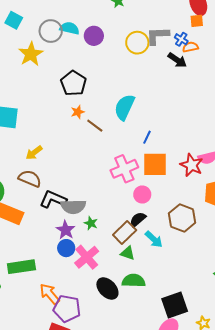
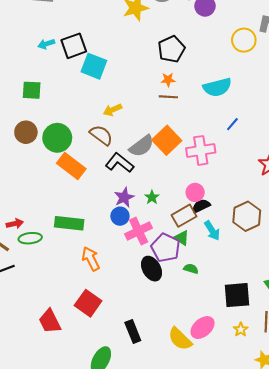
yellow circle: (137, 43) -> (244, 40), moved
cyan semicircle: (124, 107) -> (217, 87), turned -144
brown line: (95, 126) -> (168, 97), moved, turned -48
orange square: (155, 164) -> (167, 140), moved, turned 32
pink circle: (142, 195) -> (195, 192), moved
gray semicircle: (73, 207) -> (142, 146), moved, turned -50
green semicircle: (134, 281) -> (191, 269), moved, size x0.6
black square: (175, 305) -> (237, 295), moved
purple pentagon: (67, 309) -> (166, 248), moved

